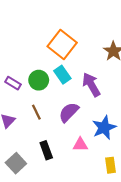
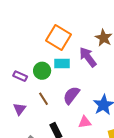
cyan rectangle: (62, 75) -> (62, 63), turned -49
purple arrow: (91, 85) -> (88, 57), moved

